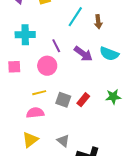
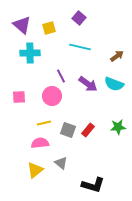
cyan line: (75, 17) -> (80, 47), turned 70
brown arrow: (98, 22) -> (117, 56), moved, turned -120
cyan cross: (25, 35) -> (30, 53), moved
gray triangle: (63, 141) -> (61, 163), moved

